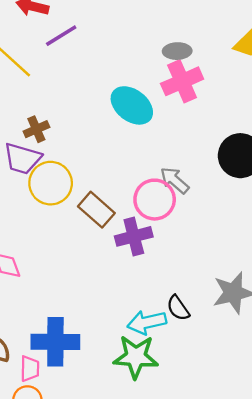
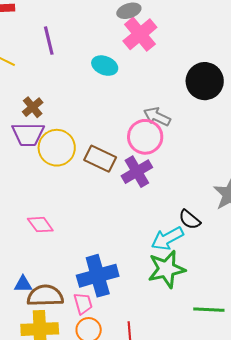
purple line: (61, 36) -> (49, 41), moved, turned -56
cyan ellipse: (132, 105) -> (105, 66), size x0.7

